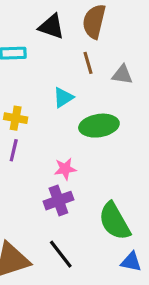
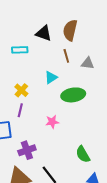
yellow cross: (16, 118) -> (21, 90), turned 32
purple cross: (58, 201) -> (27, 150), moved
green semicircle: (115, 221) -> (83, 154), size x0.7

